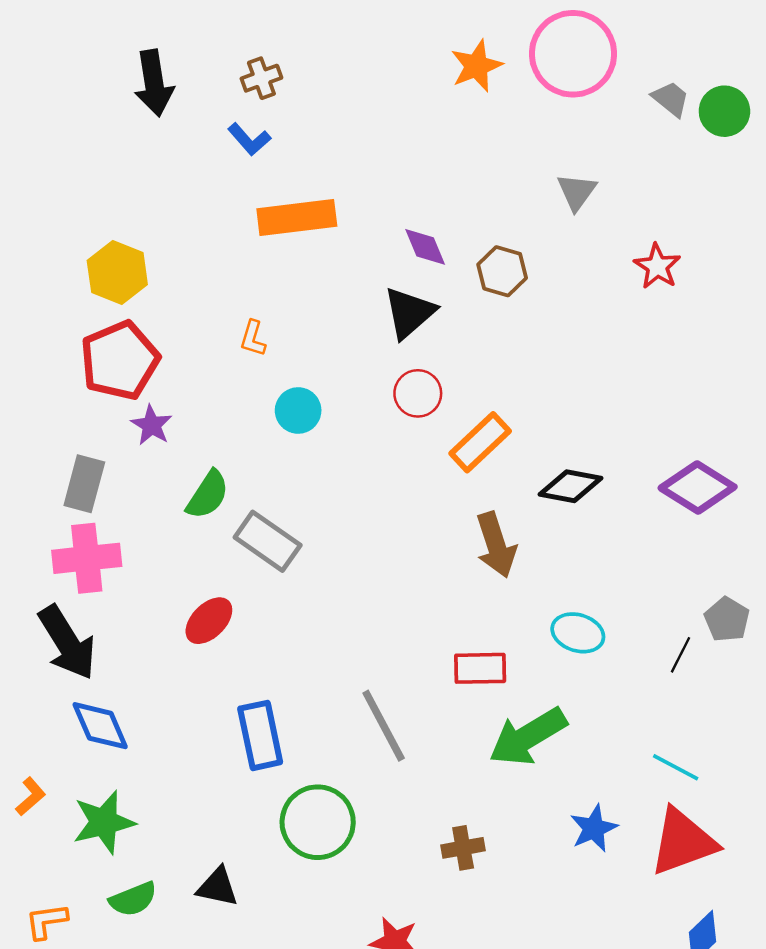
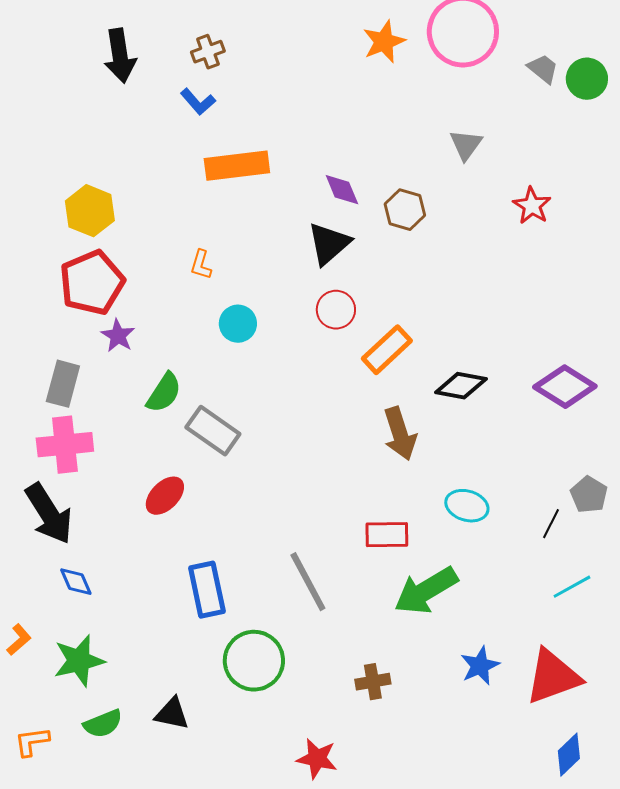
blue diamond: (100, 726) -> (76, 582), size x0.7
cyan line: (676, 767) -> (572, 587), moved, turned -57

